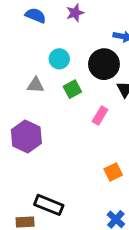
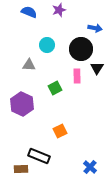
green square: (72, 89) -> (55, 88), moved
pink rectangle: (100, 115) -> (77, 76), moved, turned -32
orange square: (113, 172) -> (60, 131), moved

